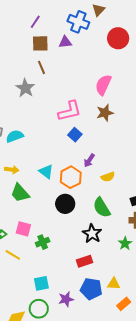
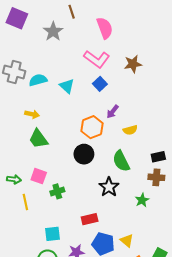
pink semicircle: (103, 85) -> (105, 28), moved, turned 130
pink L-shape: (70, 111) -> (97, 59), turned 45
cyan triangle: (46, 171) -> (67, 86), moved
yellow line: (13, 255) -> (25, 202), turned 42
red rectangle: (85, 261) -> (90, 219), moved
yellow triangle: (114, 284) -> (127, 241), turned 32

